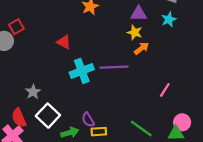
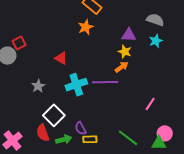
orange arrow: (142, 48) -> (122, 67), moved
gray star: (33, 92) -> (38, 86), moved
white square: (48, 116) -> (54, 115), moved
red semicircle: (19, 118) -> (43, 133), moved

